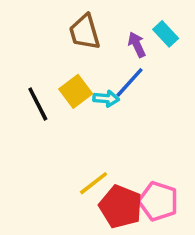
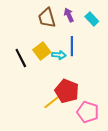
purple arrow: (137, 45) -> (69, 15), moved
blue line: (130, 82) -> (72, 46), turned -42
red pentagon: (121, 207) -> (67, 91), moved

